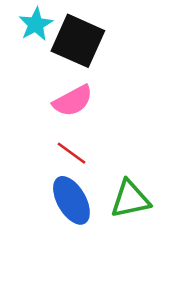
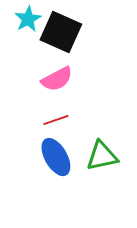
red line: (71, 153) -> (56, 120), turned -55

